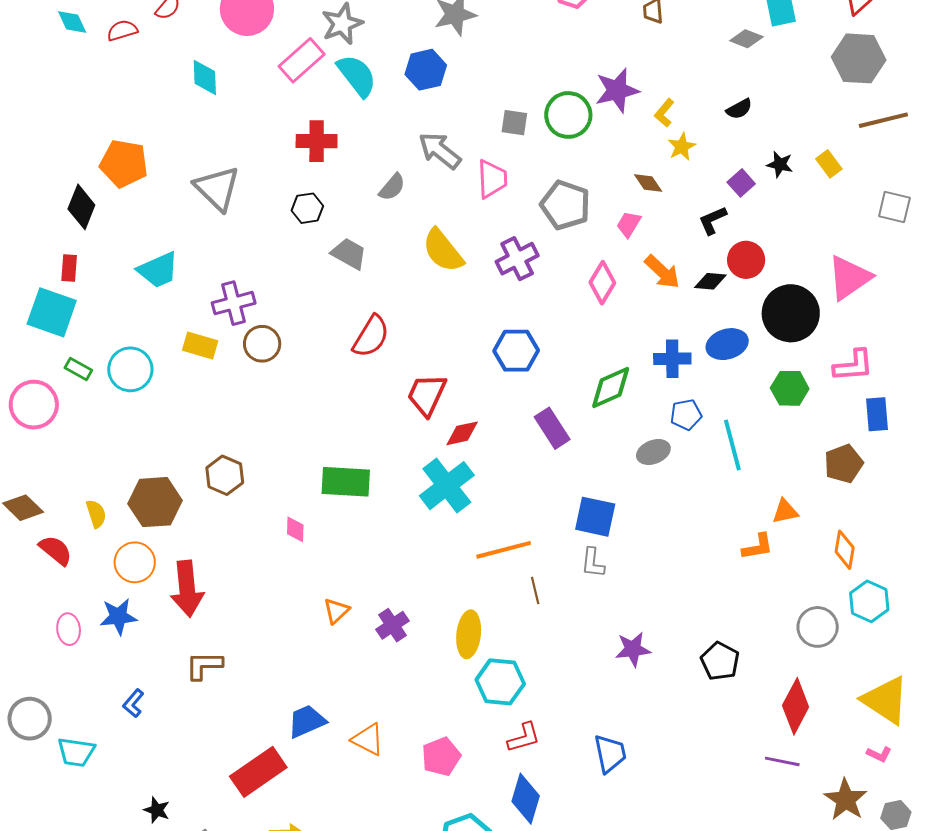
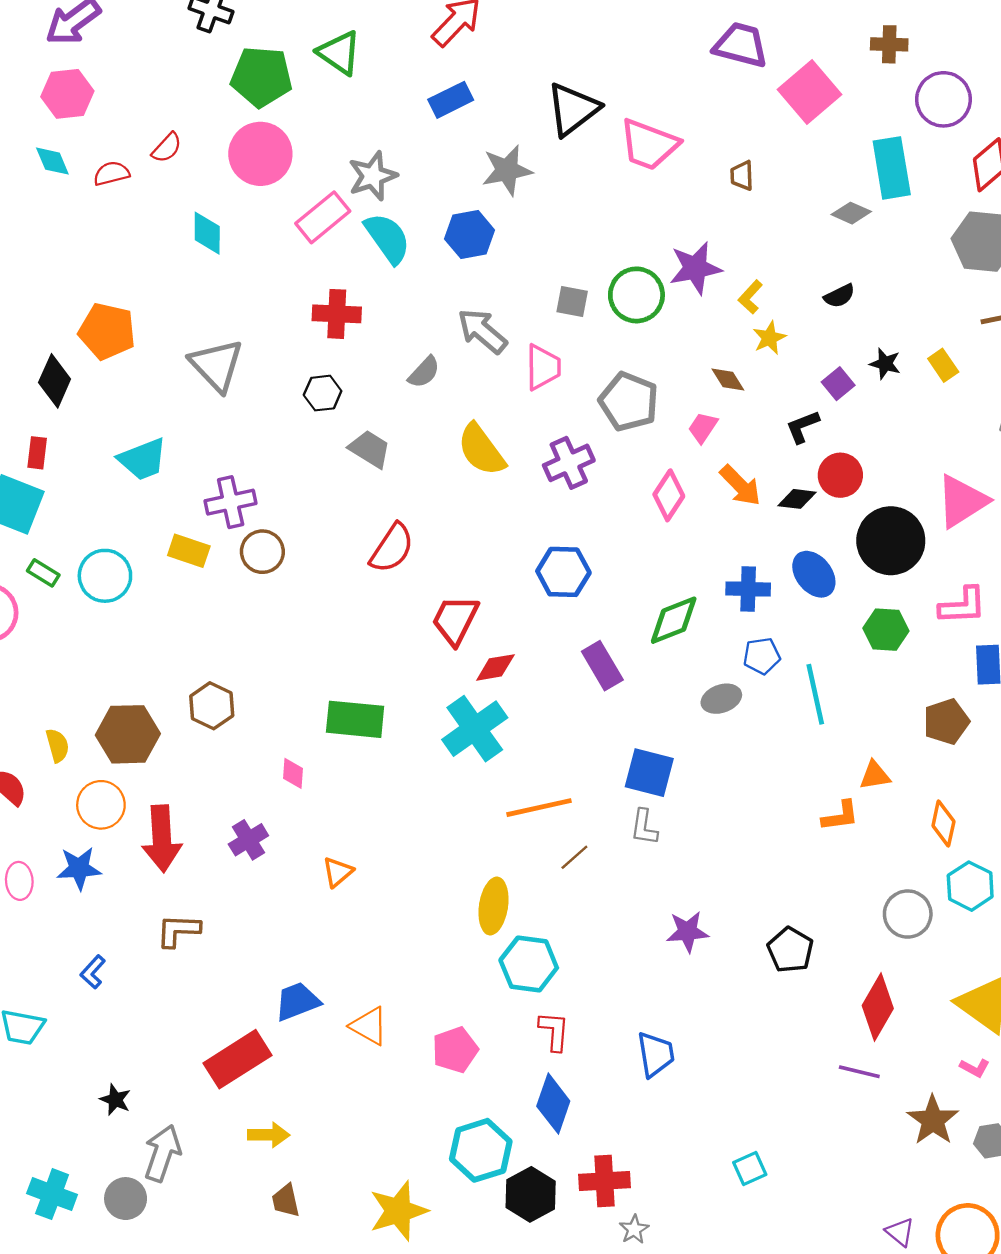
blue ellipse: (727, 344) -> (814, 574), turned 66
brown line: (535, 590) -> (574, 857), turned 60
purple cross: (393, 625) -> (248, 840), moved
red L-shape: (524, 738) -> (554, 1031), turned -72

